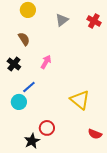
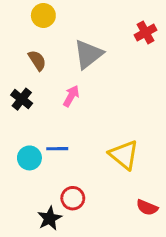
gray triangle: (62, 20) -> (88, 54), moved, size x1.5
red cross: (94, 21) -> (146, 33), turned 32
blue line: (29, 87) -> (57, 149), moved, turned 40

